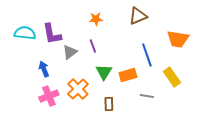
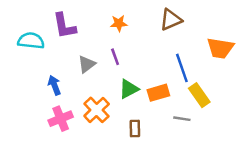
purple L-shape: (52, 34) -> (64, 26), moved
green triangle: (104, 72) -> (129, 89), turned 30
yellow rectangle: (172, 77) -> (199, 95), moved

